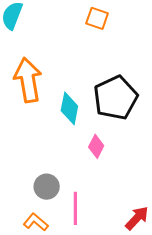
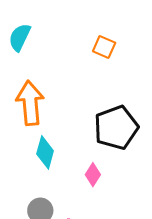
cyan diamond: (69, 108) -> (45, 152), moved

